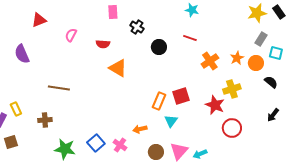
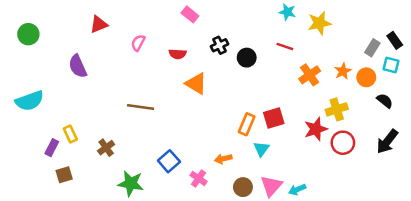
pink rectangle: (113, 12) -> (190, 14), turned -48
black rectangle: (279, 12) -> (395, 40), moved
yellow star: (257, 13) -> (319, 23), moved
black cross: (137, 27) -> (220, 45), moved, turned 32
brown line: (59, 88) -> (141, 107), moved
red star: (215, 105) -> (316, 129), turned 30
black arrow: (273, 115) -> (387, 141), size x1.5
brown cross: (45, 120) -> (106, 148), turned -32
red circle: (232, 128) -> (343, 143), moved
blue square: (96, 143) -> (169, 161), moved

